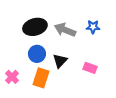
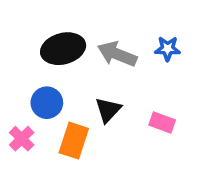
blue circle: (37, 54) -> (47, 103), moved

